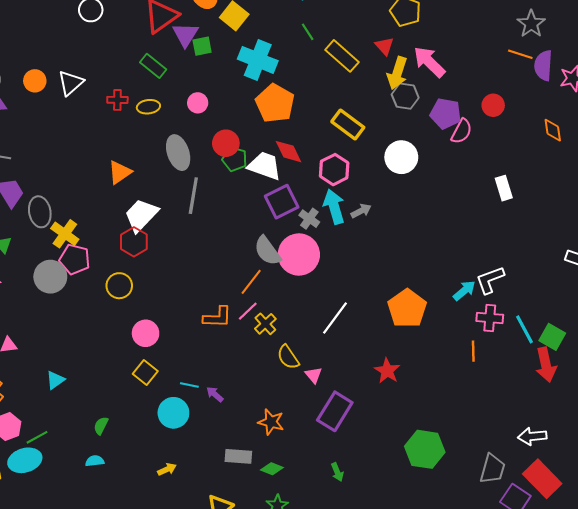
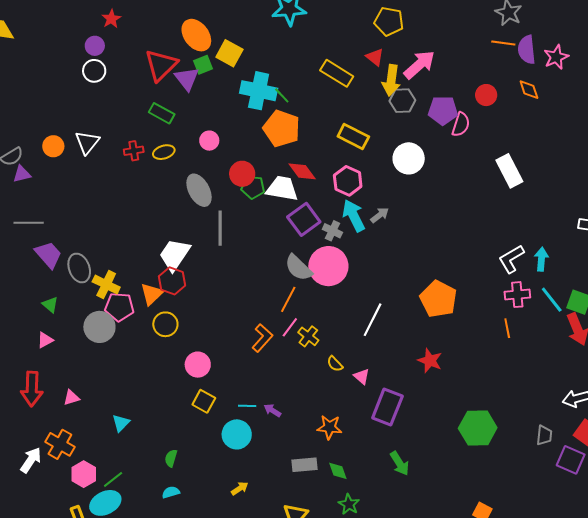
green line: (308, 32) -> (282, 95), moved
green square: (202, 46) -> (203, 65), moved
pink arrow: (429, 62) -> (419, 65), turned 104
orange diamond: (553, 130) -> (529, 90), moved
orange triangle: (120, 172) -> (152, 294), moved
white rectangle: (504, 188) -> (509, 171), size x1.4
cyan arrow: (464, 291) -> (541, 259), moved, turned -35
orange L-shape: (217, 317) -> (262, 338), turned -40
yellow semicircle: (288, 357) -> (335, 364), size x0.7
green diamond: (272, 469) -> (338, 471), turned 60
gray trapezoid: (492, 469) -> (544, 435), size x0.7
green arrow: (337, 472) -> (400, 463), size x1.4

